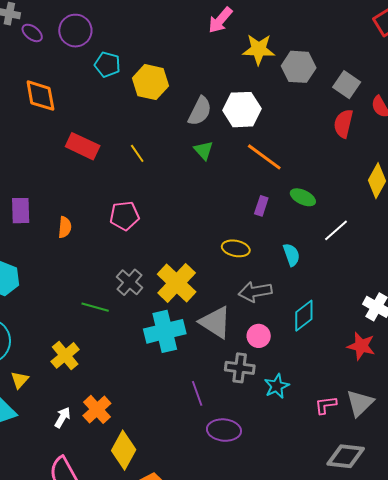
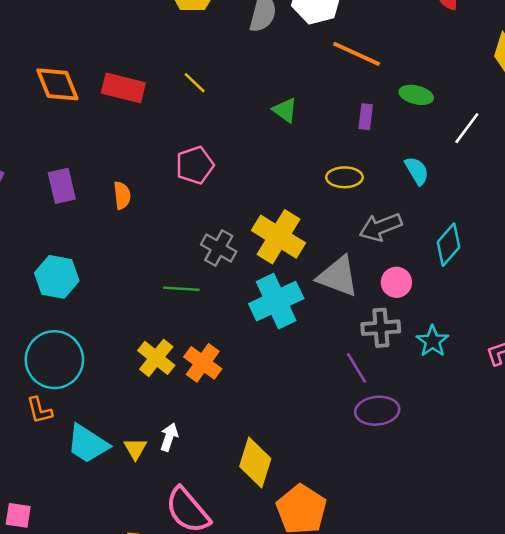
orange diamond: (40, 96) -> (57, 84), moved
green triangle: (204, 150) -> (285, 110), moved
yellow triangle: (20, 380) -> (135, 449), moved
purple line: (197, 393) -> (357, 368), moved
orange cross: (97, 409) -> (203, 363), moved

